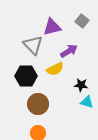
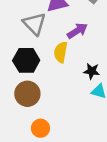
yellow semicircle: (55, 69) -> (61, 52), turned 126
brown circle: (38, 104) -> (27, 94), moved

